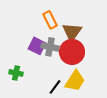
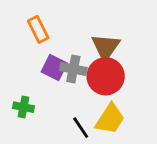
orange rectangle: (50, 20) -> (38, 29), moved
black line: (55, 87) -> (81, 128), turned -70

